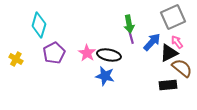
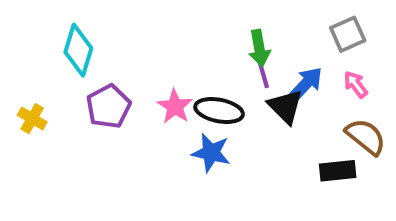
gray square: (173, 17) -> (348, 34), size x0.7
black triangle: (169, 53) -> (285, 106), moved, turned -48

